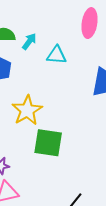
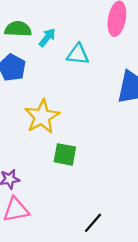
green square: (48, 143) -> (65, 154), size x0.7

